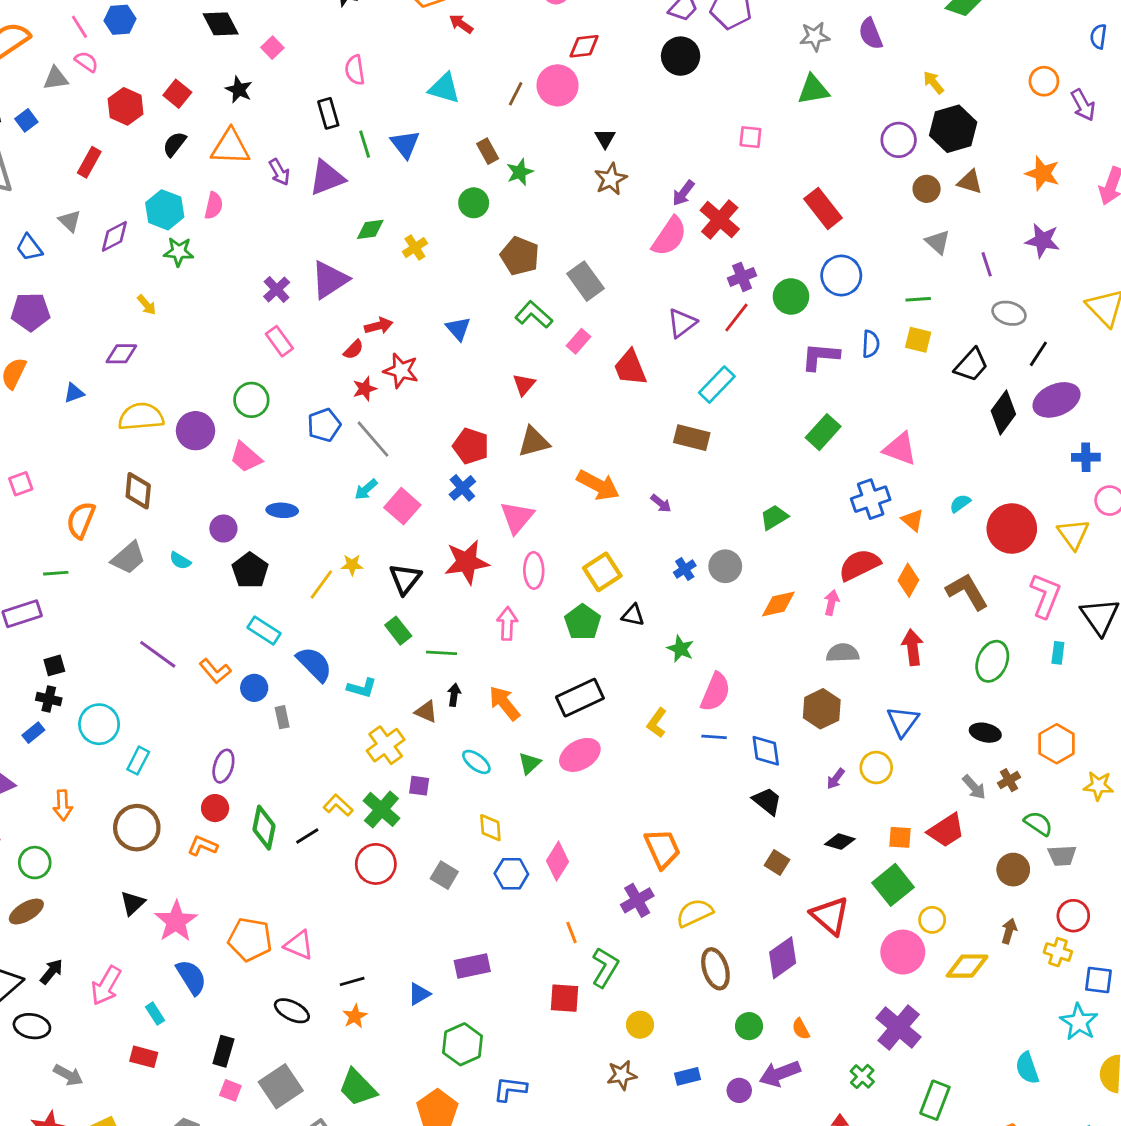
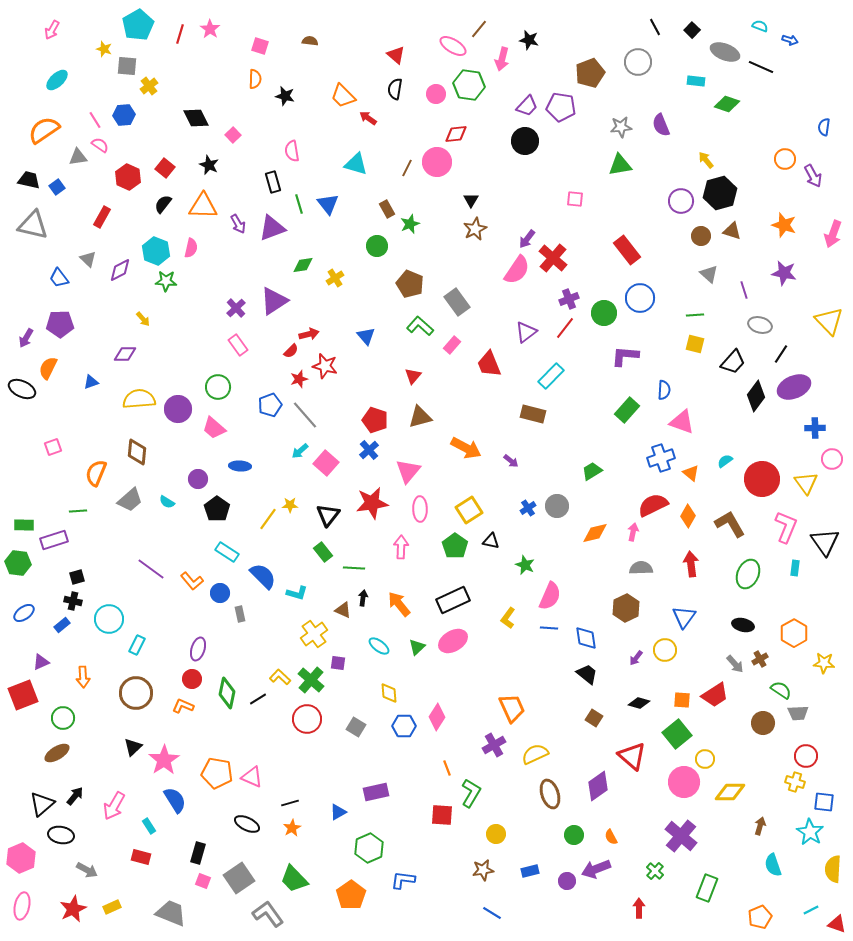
blue semicircle: (871, 344) -> (664, 390), moved
brown arrow: (1009, 931) -> (760, 826), moved

